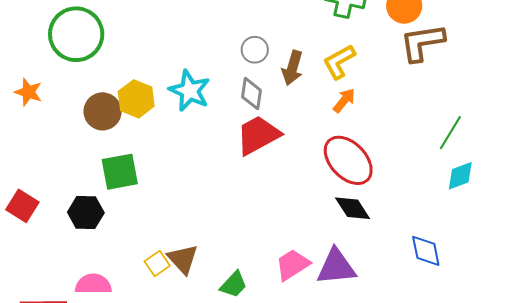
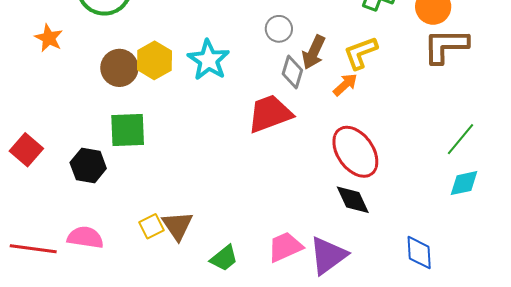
gray diamond: (252, 94) -> (292, 72), moved
orange arrow: (344, 100) -> (345, 85), moved
purple triangle: (336, 267) -> (328, 255), turned -39

